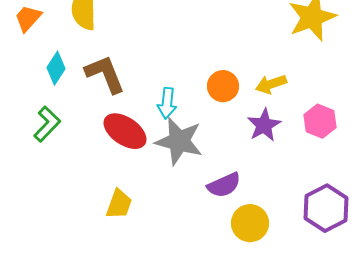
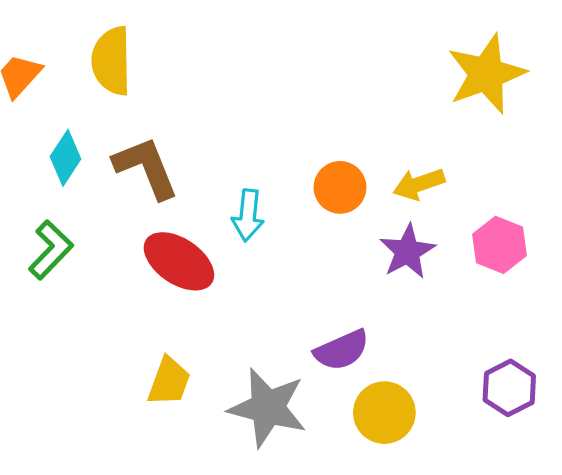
gray star: (179, 141) -> (268, 408), moved
purple hexagon: (326, 208) -> (509, 388), size x0.7

